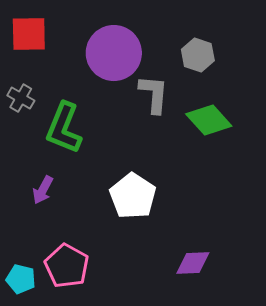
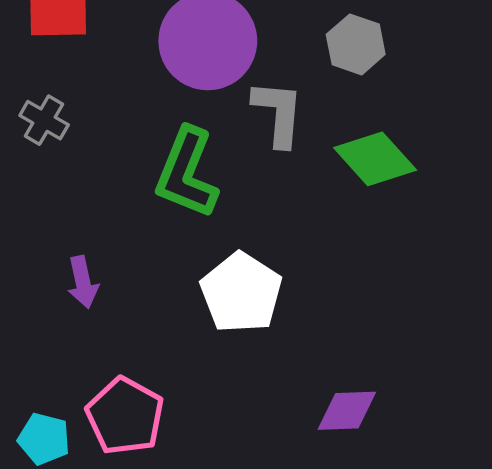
green L-shape: (64, 128) -> (187, 173), moved
purple arrow: (43, 190) -> (83, 282), turned -40

